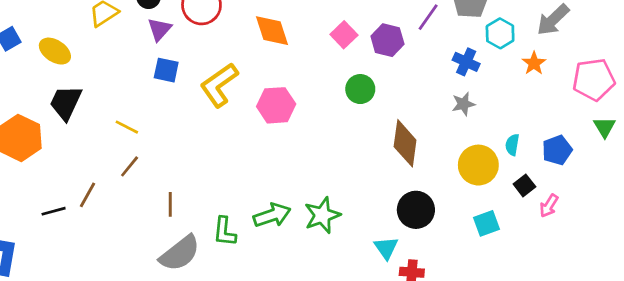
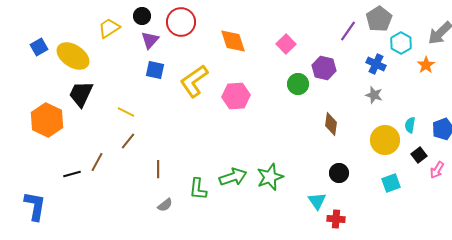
purple hexagon: (387, 40) -> (324, 68), moved
yellow ellipse: (55, 51) -> (73, 56), size x1.4
gray star: (463, 104) -> (374, 95), turned 30
brown diamond: (405, 143) -> (331, 124), size x0.7
black circle: (416, 210) -> (339, 173), size x0.7
gray semicircle: (180, 253) -> (165, 205), size x0.5

